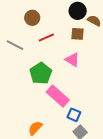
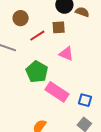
brown square: (78, 34) -> (59, 27), moved
blue square: (74, 115) -> (85, 100), moved

